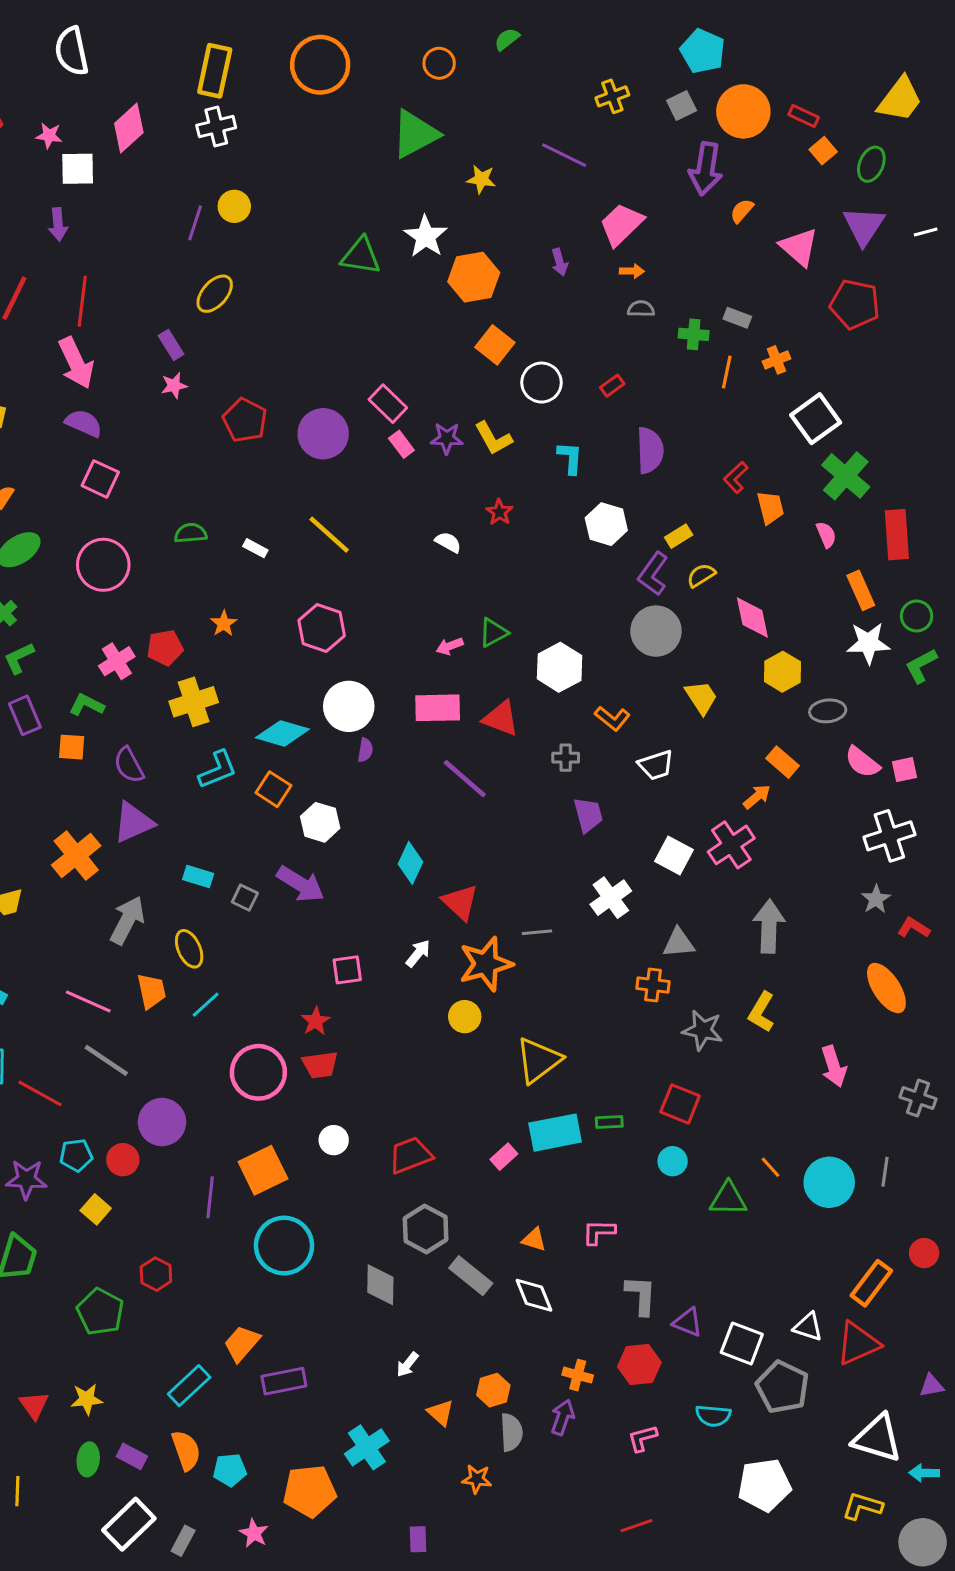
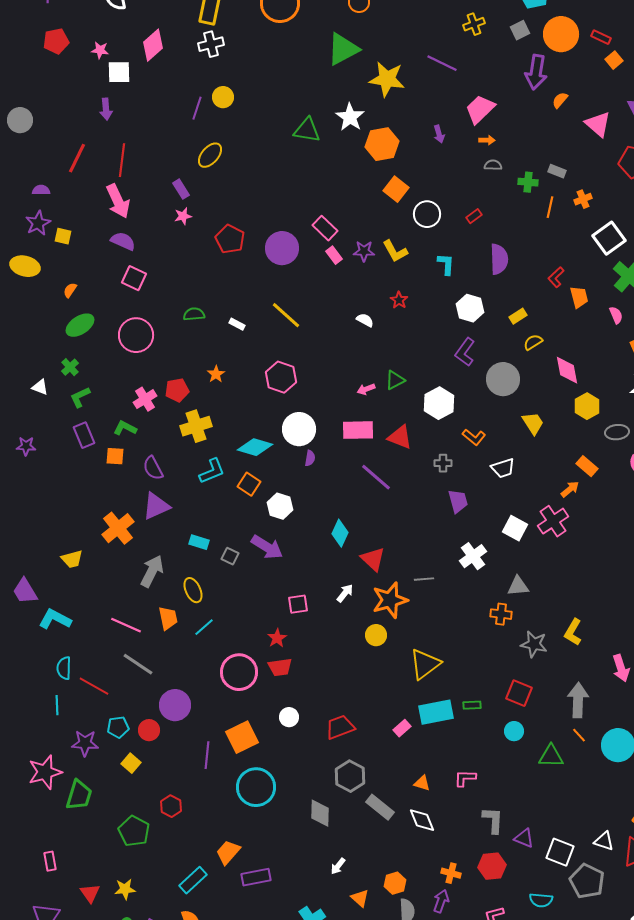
yellow star: (481, 179) -> (387, 79), size x1.8
purple L-shape: (653, 574) -> (465, 352), moved
gray arrow: (769, 926) -> (578, 700), moved

